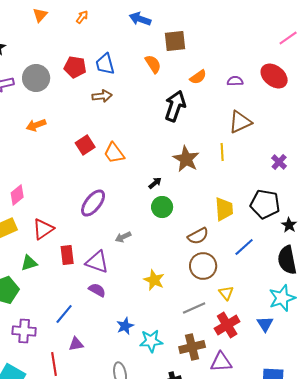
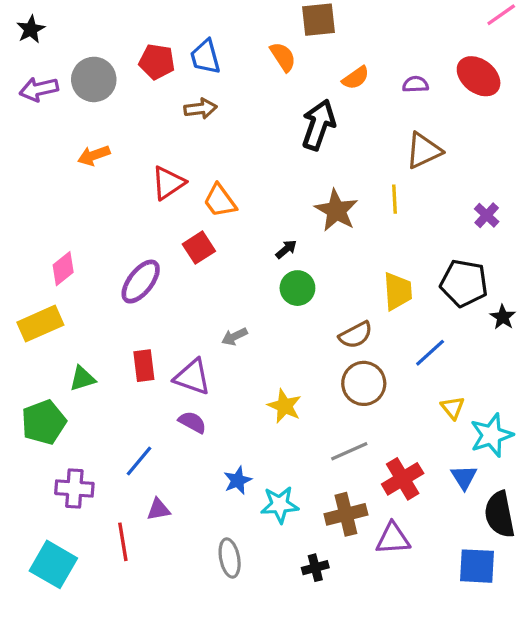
red square: (85, 145) -> (199, 248), moved
purple ellipse: (93, 203) -> (141, 282), moved
red triangle: (43, 229) -> (168, 183), moved
black semicircle: (287, 260) -> (500, 514), moved
yellow triangle: (226, 293) -> (453, 408), moved

